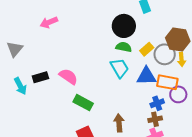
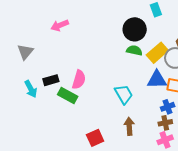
yellow rectangle: (147, 49) -> (157, 53), size x1.5
cyan trapezoid: (119, 68) -> (124, 94), moved
pink semicircle: (68, 76) -> (79, 80), turned 72
green rectangle: (83, 103) -> (68, 95), moved

